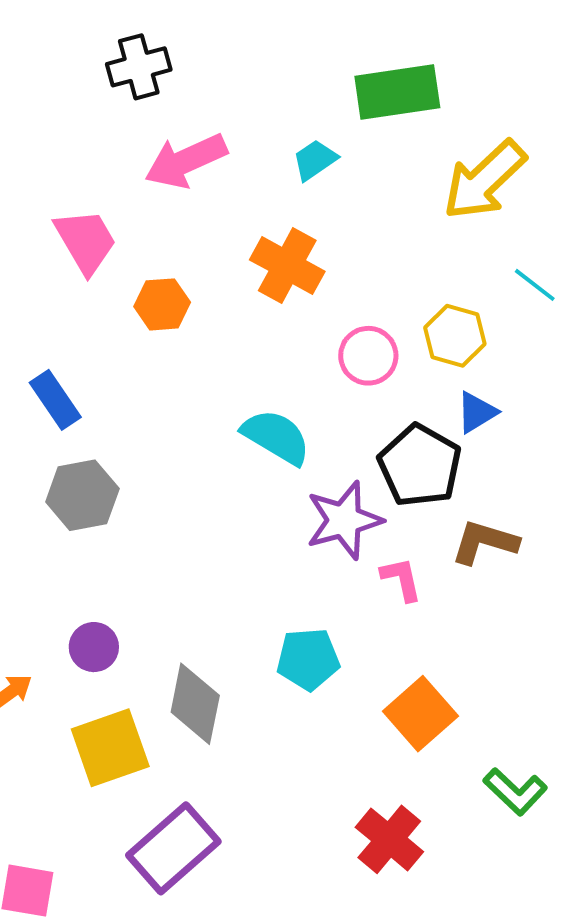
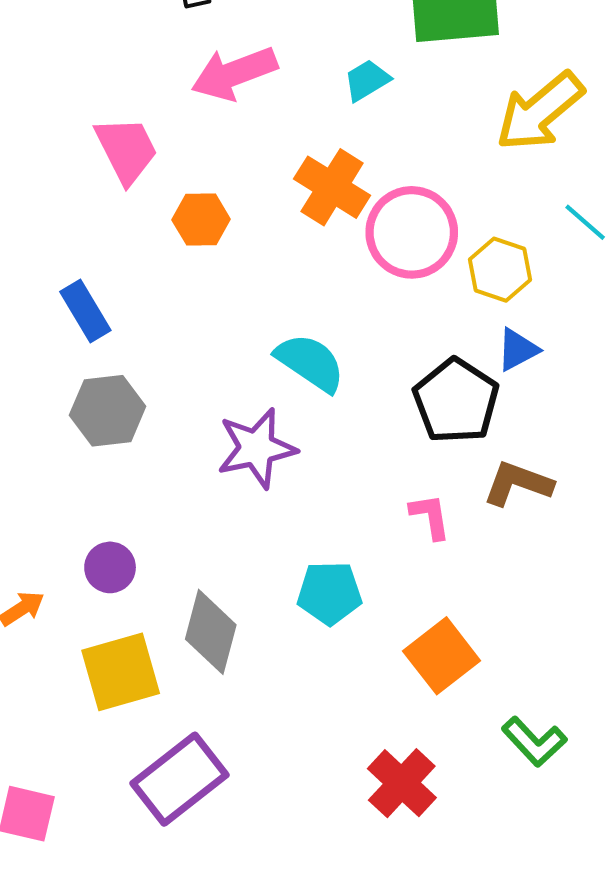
pink circle: (368, 356) -> (412, 232), moved, size x1.5
purple star: (344, 520) -> (257, 448), moved

